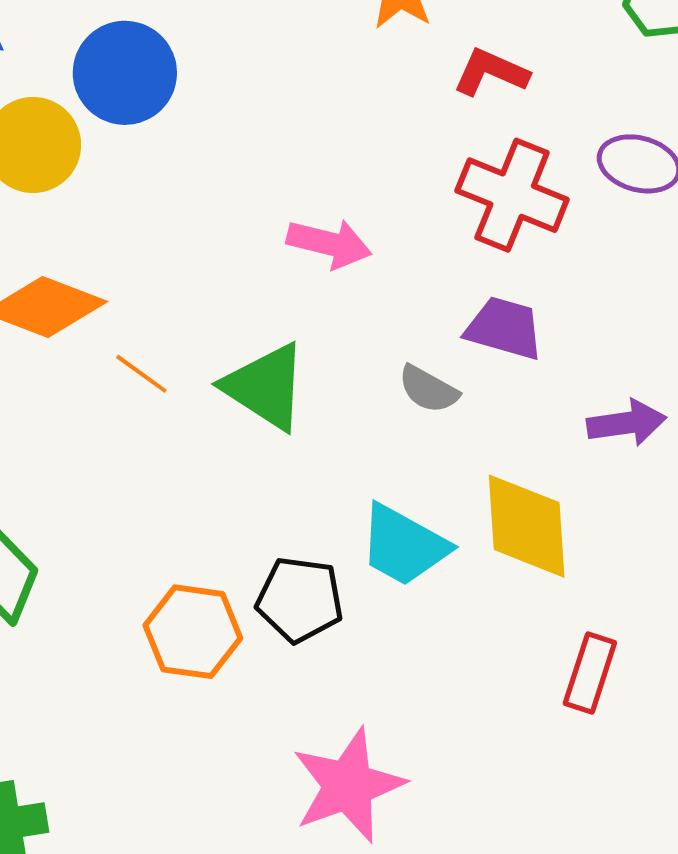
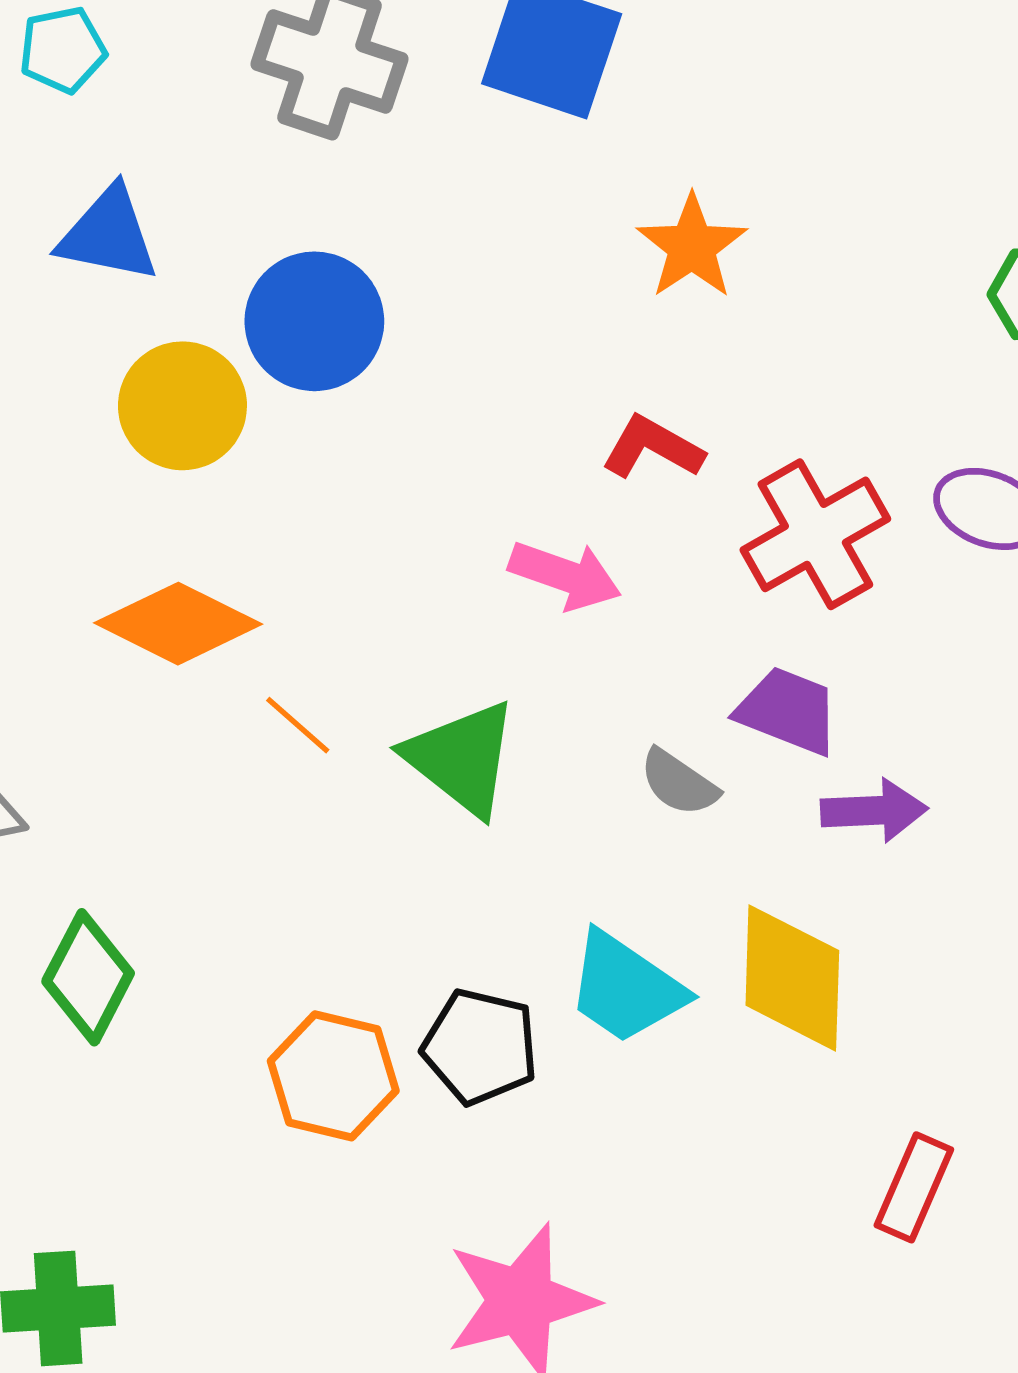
red L-shape: (491, 72) -> (653, 448), moved
red cross: (512, 195) -> (815, 534), turned 33
purple arrow: (626, 423) -> (874, 811), moved
red rectangle: (590, 673) -> (914, 1187), moved

